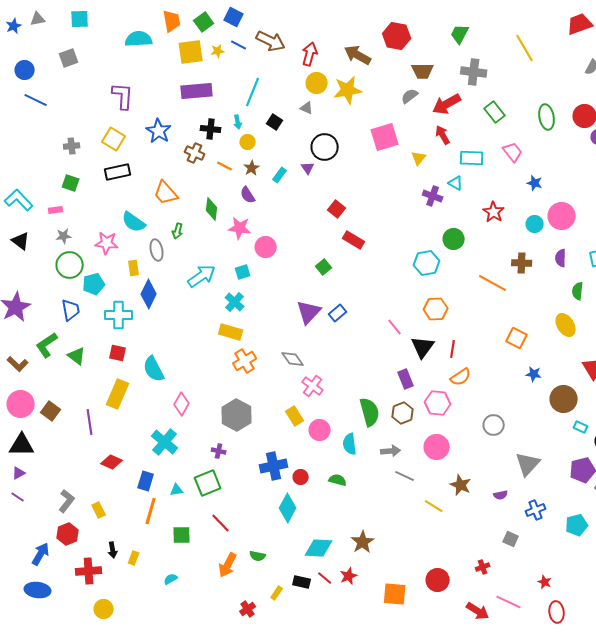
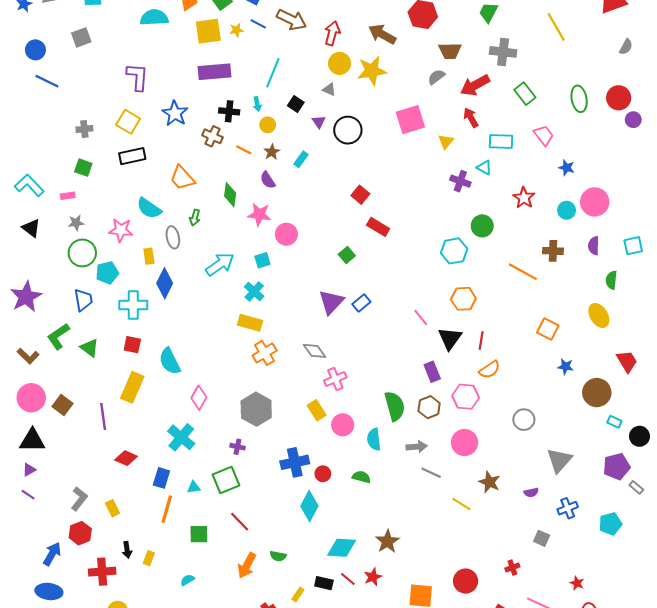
purple triangle: (308, 168) -> (319, 122), moved
pink cross: (313, 386) -> (335, 379), turned 30

